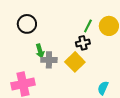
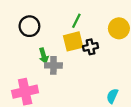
green line: (88, 26) -> (76, 21), moved
yellow square: (75, 62) -> (73, 41), moved, turned 30

